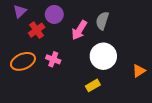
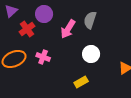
white circle: (103, 56) -> (91, 54), size x0.7

